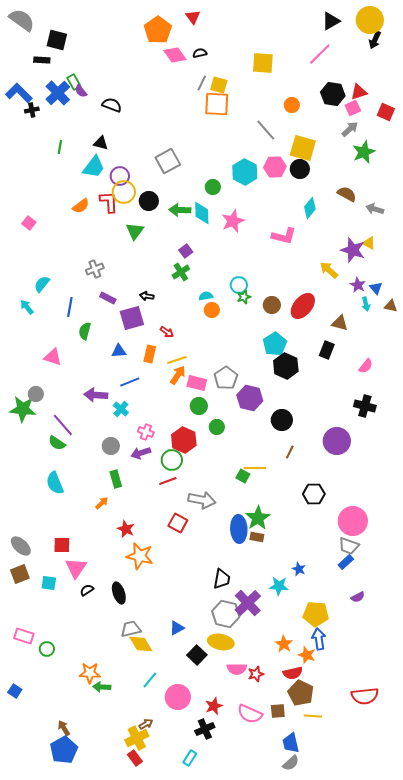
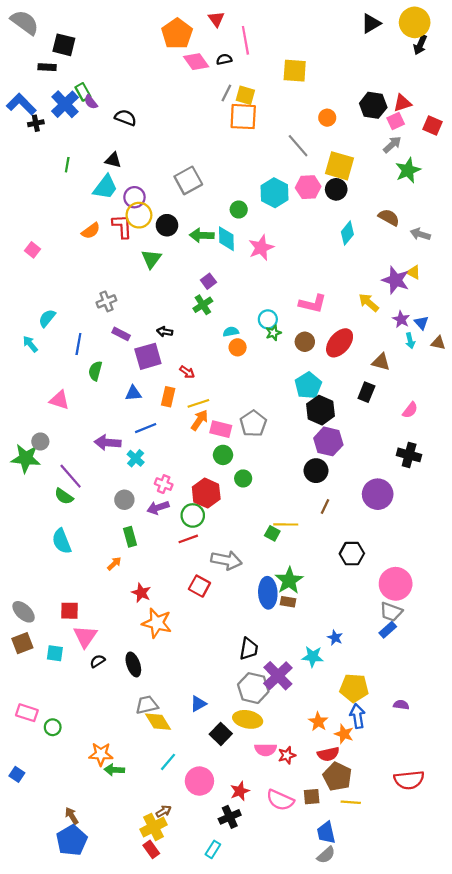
pink line: (320, 54) -> (245, 40), moved, turned -55
pink L-shape: (284, 236) -> (313, 304), moved
purple hexagon: (250, 398) -> (328, 441), moved
purple semicircle: (358, 597) -> (401, 705), moved, turned -144

